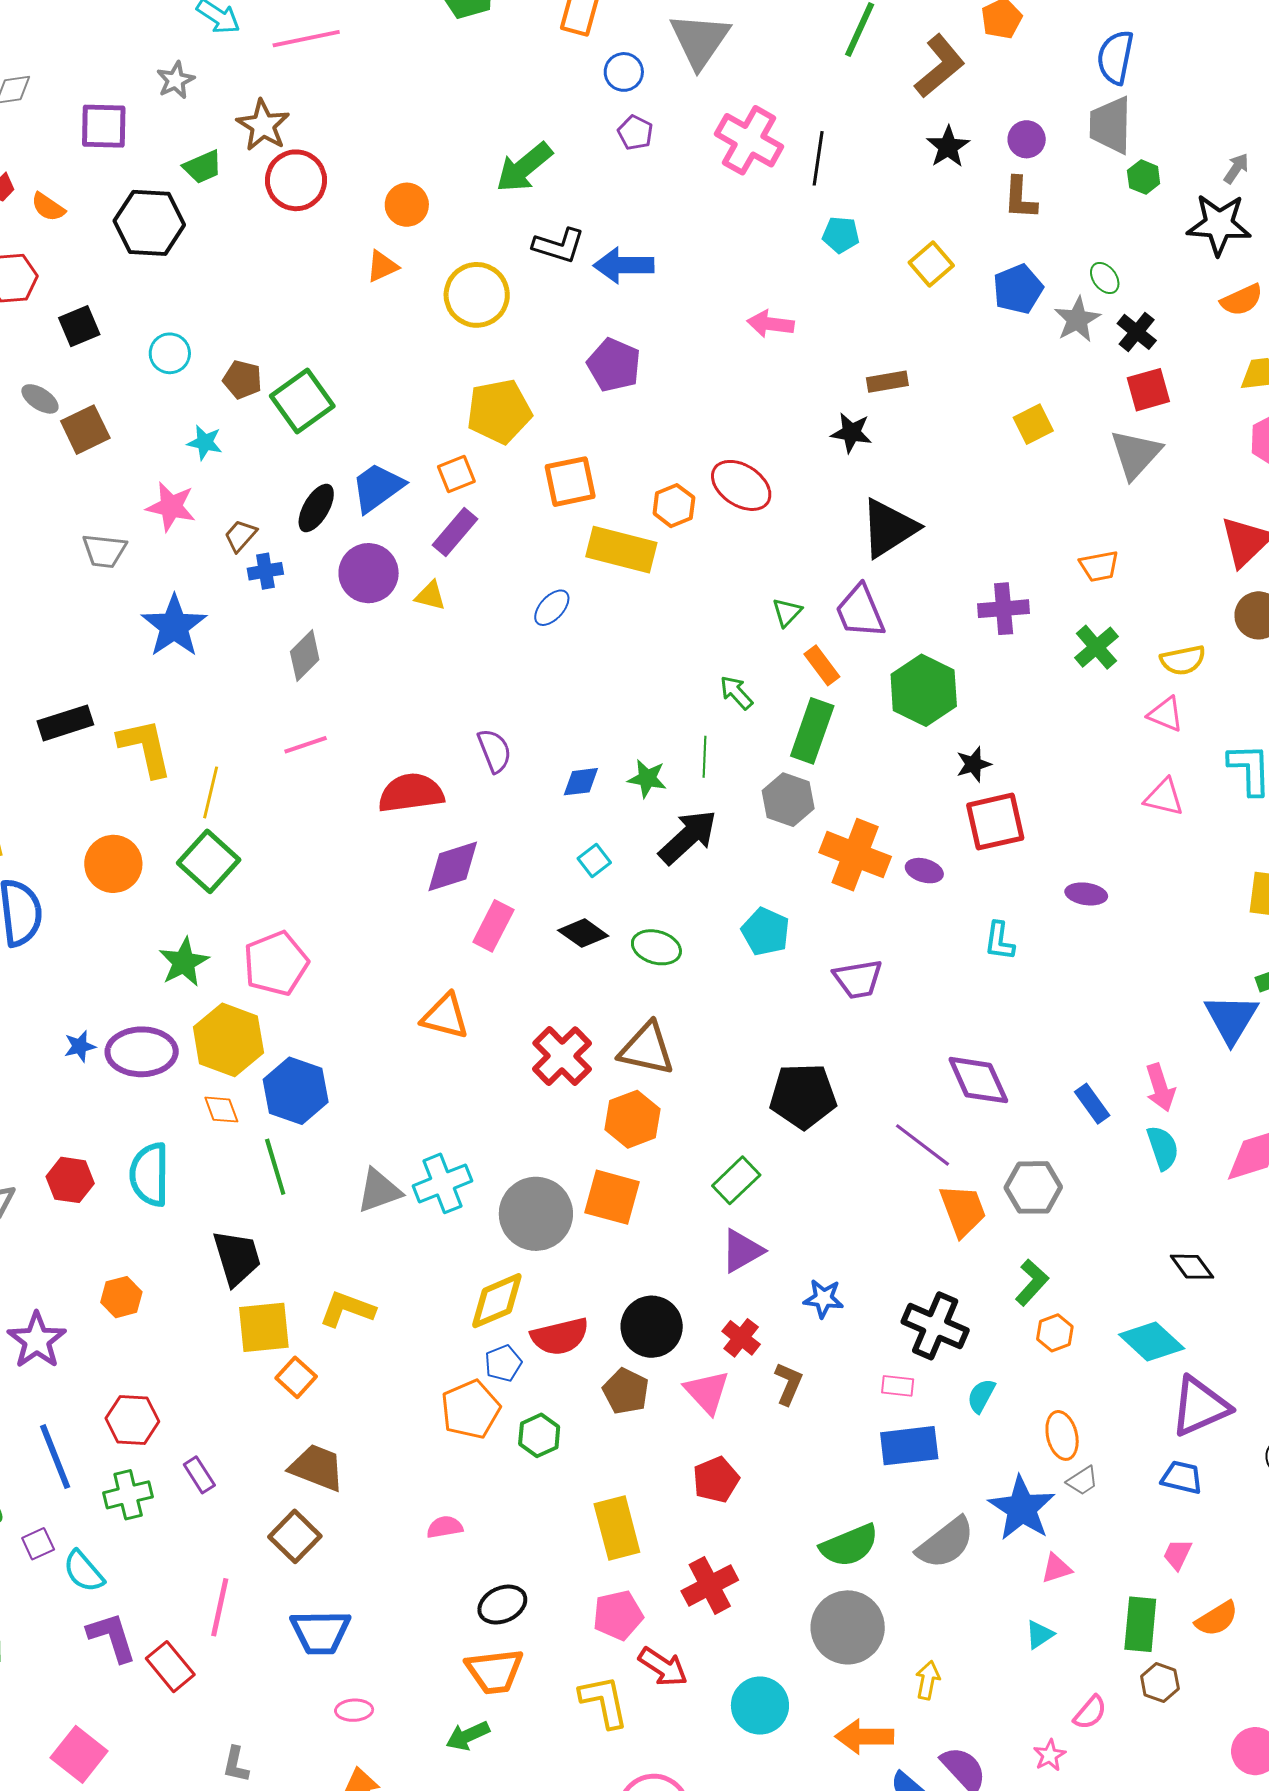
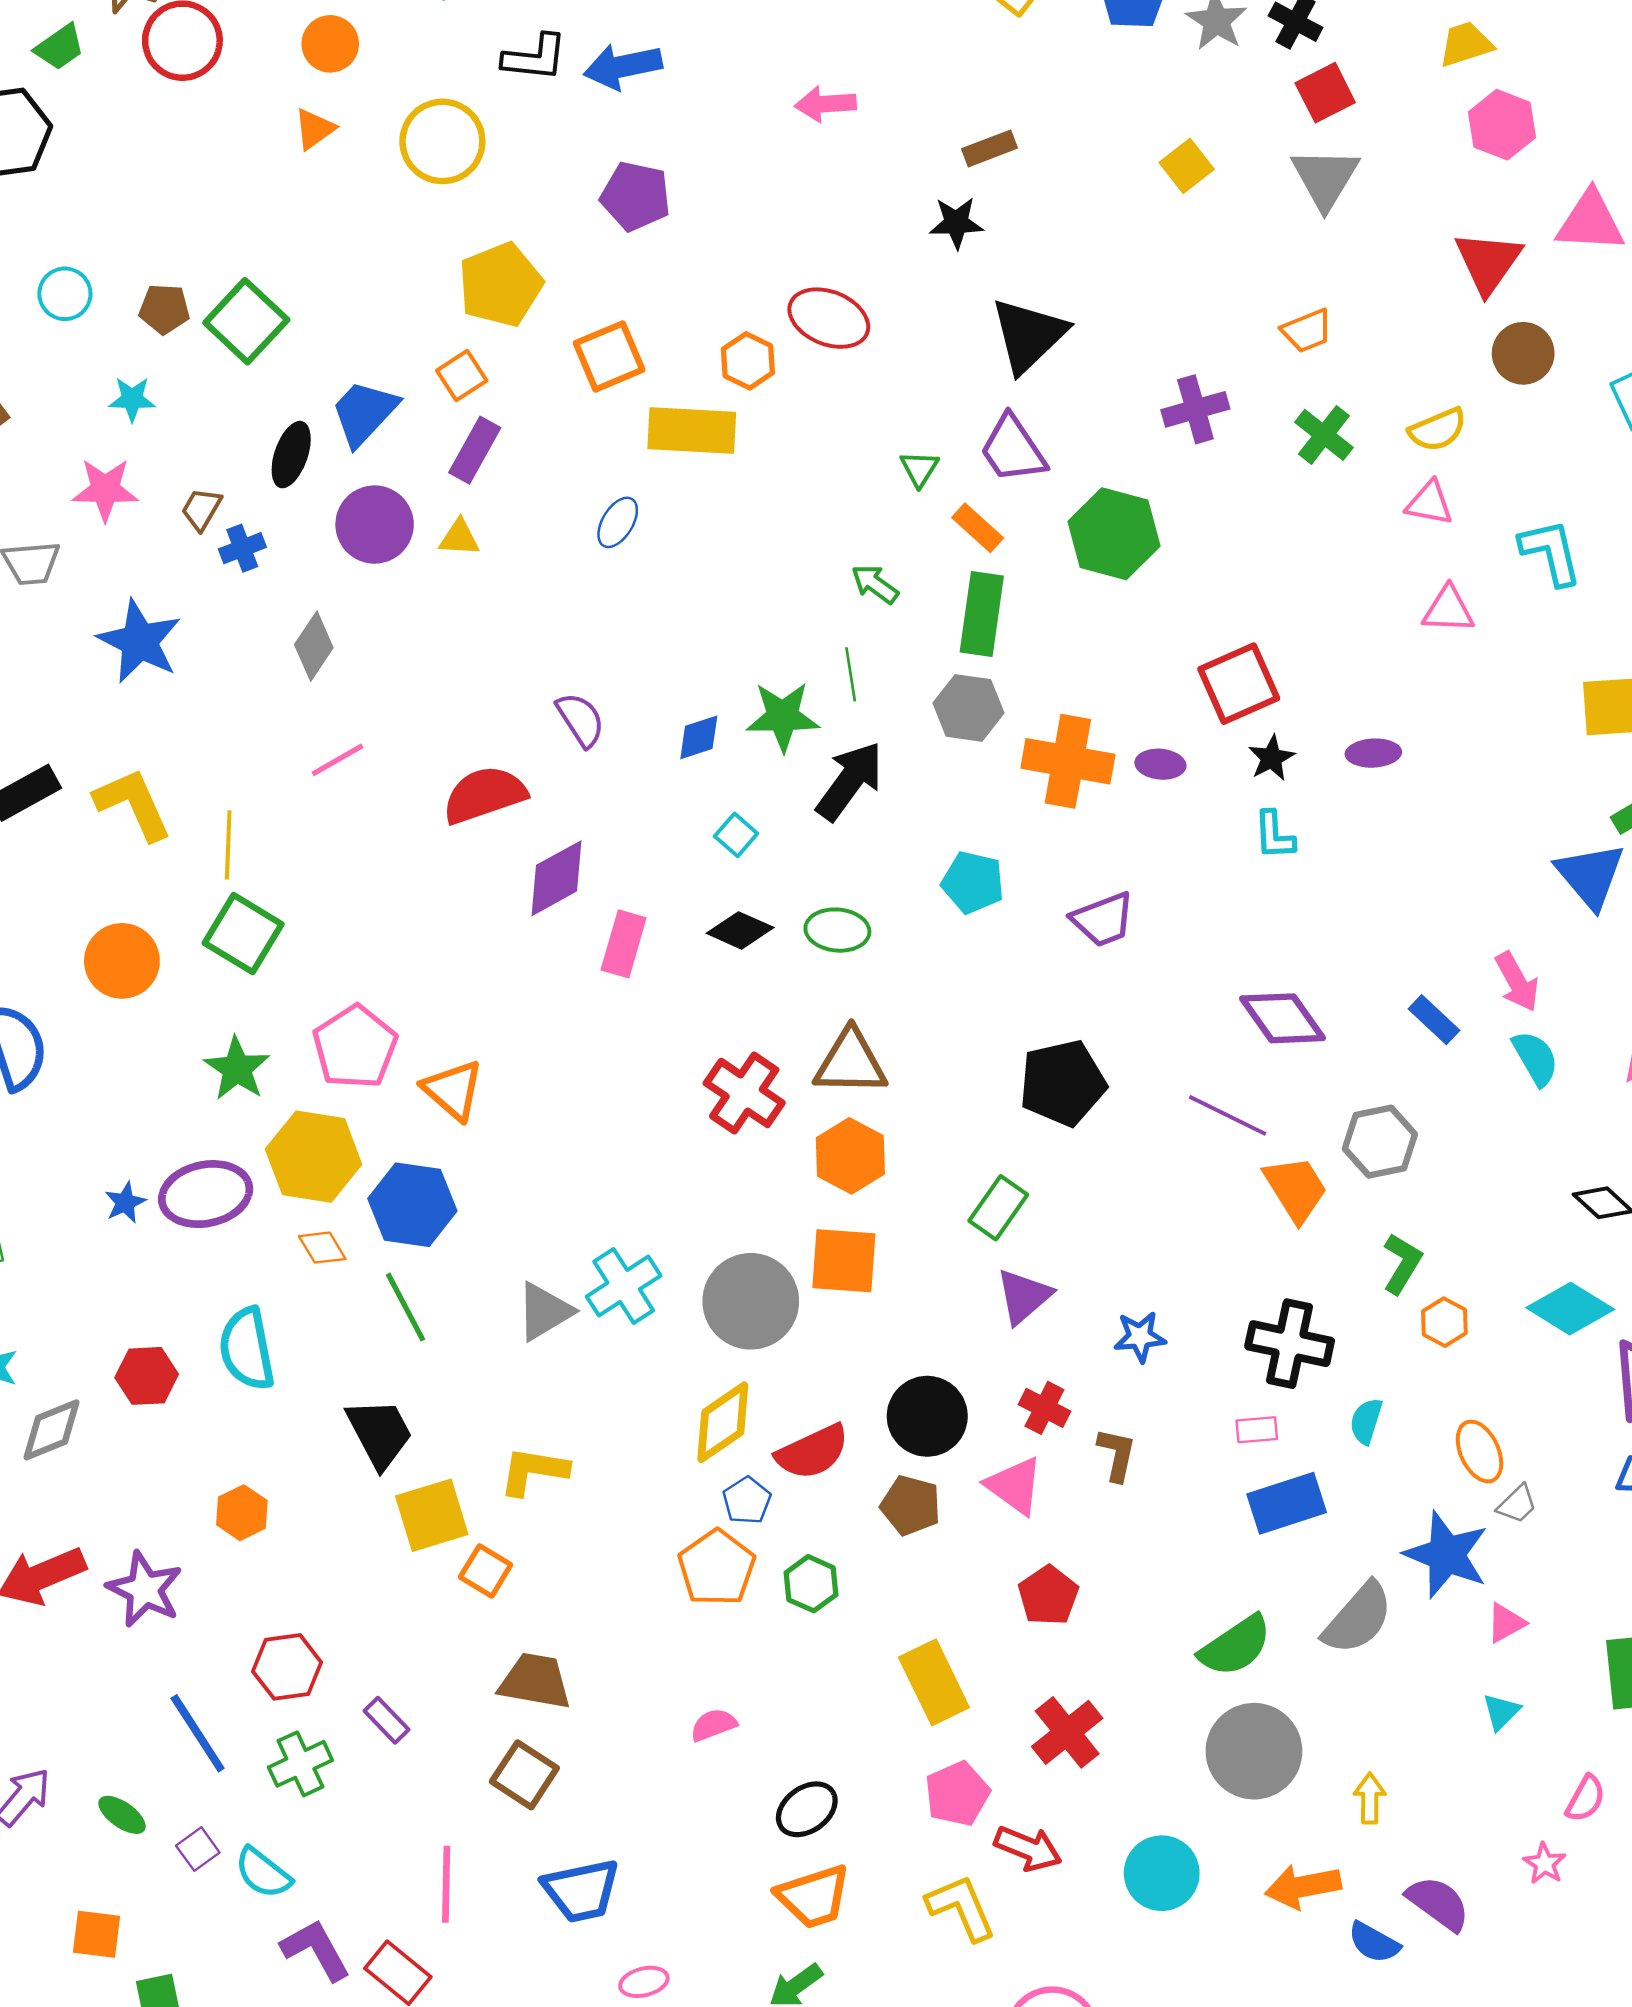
black star: (974, 764) -> (1271, 758), moved
green star: (647, 778) -> (783, 717), size x1.4
orange triangle: (445, 1016) -> (453, 1090), moved, turned 38

